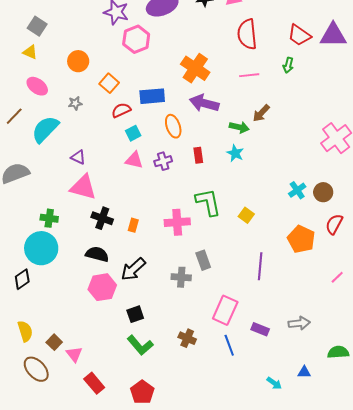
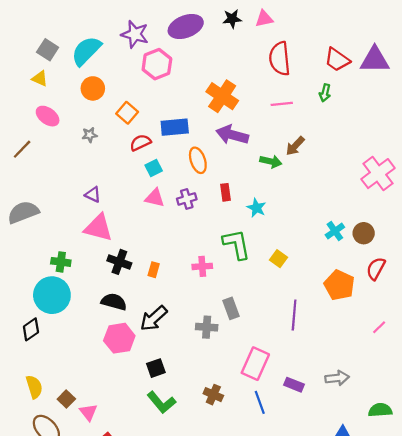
cyan semicircle: (45, 129) -> (86, 51), moved
cyan star: (235, 153) -> (256, 208), moved
pink cross: (177, 222) -> (202, 266), size x0.7

